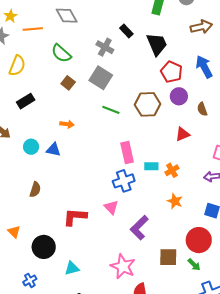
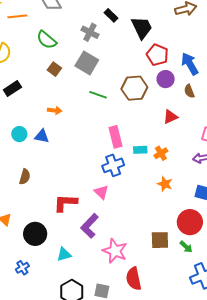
blue arrow: (204, 67) -> (190, 64), moved
purple L-shape: (139, 228) -> (90, 226), moved

